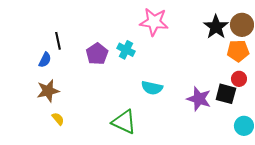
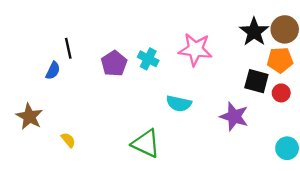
pink star: (154, 22) -> (195, 49), moved
brown star: (48, 91) -> (29, 116), moved, turned -30
black square: (226, 94) -> (256, 81), moved

